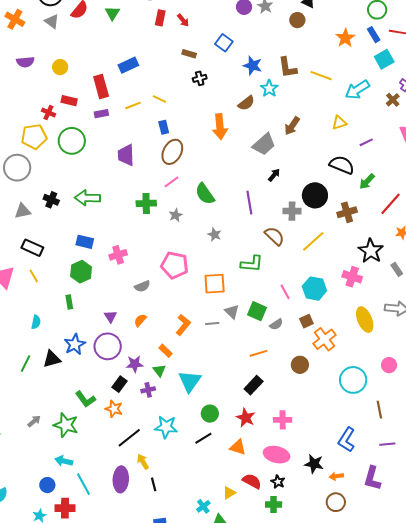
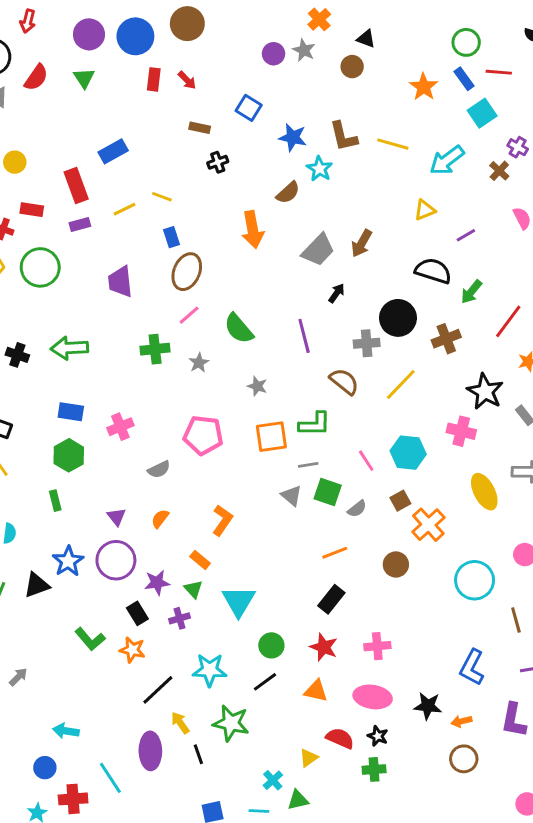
brown arrow: (292, 126) -> (362, 243), moved
orange square: (215, 284) -> (271, 437), moved
gray line: (212, 324) -> (308, 465), moved
black rectangle: (119, 384) -> (137, 613), turned -63
green star: (66, 425) -> (231, 723), moved
cyan line: (83, 484) -> (110, 778), moved

